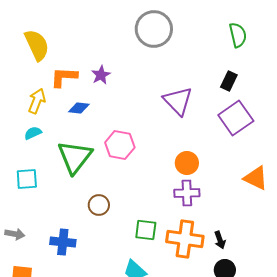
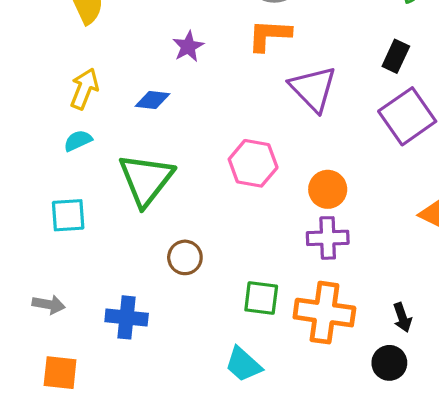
orange L-shape: (64, 77) -> (269, 35), moved
pink hexagon: (120, 145) -> (253, 163), moved
black arrow: (220, 240) -> (402, 317), moved

